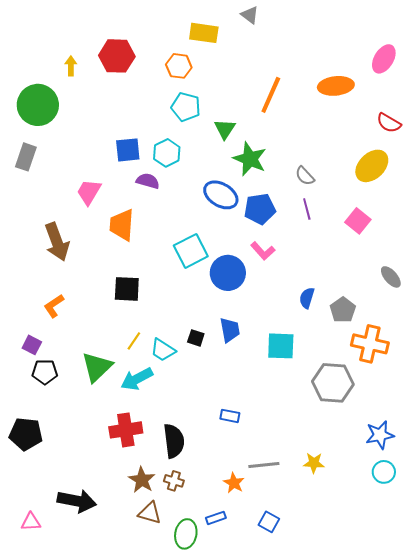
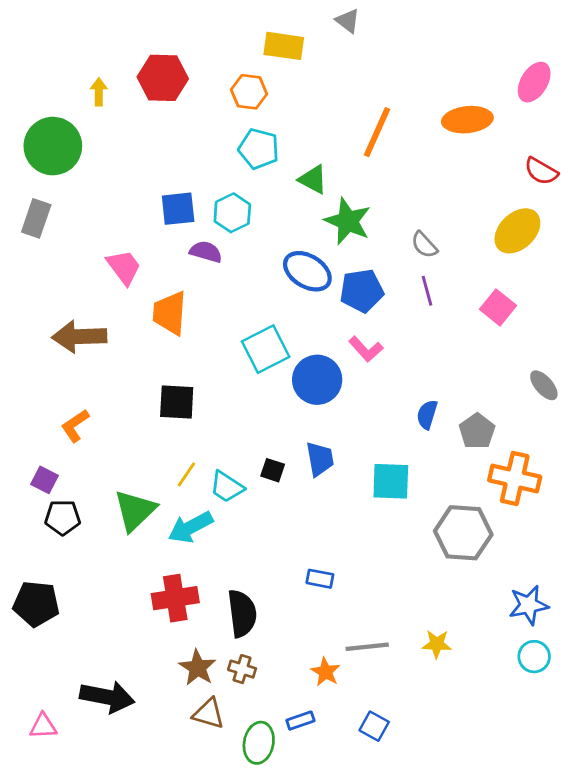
green triangle: (225, 129) -> (313, 179), turned -35
pink trapezoid: (89, 192) -> (124, 267), turned 112
brown arrow: (57, 242) -> (79, 337), turned 108

